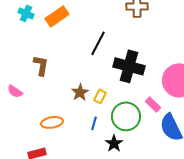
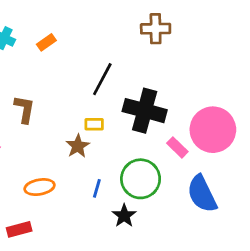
orange rectangle: (57, 16) -> (46, 42), size x0.6
yellow rectangle: (100, 96) -> (94, 124), moved, turned 64
pink rectangle: (153, 104) -> (177, 147), moved

